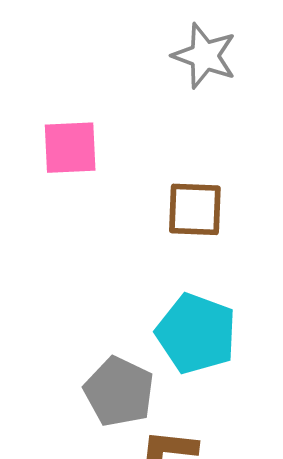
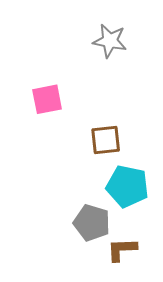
brown square: (195, 209) -> (106, 140), moved

